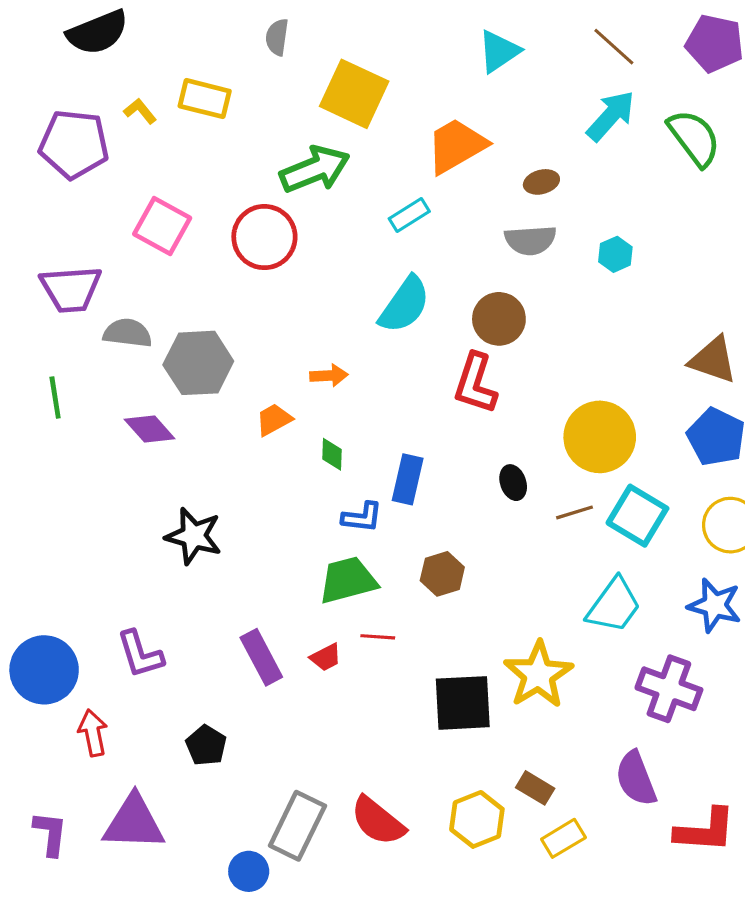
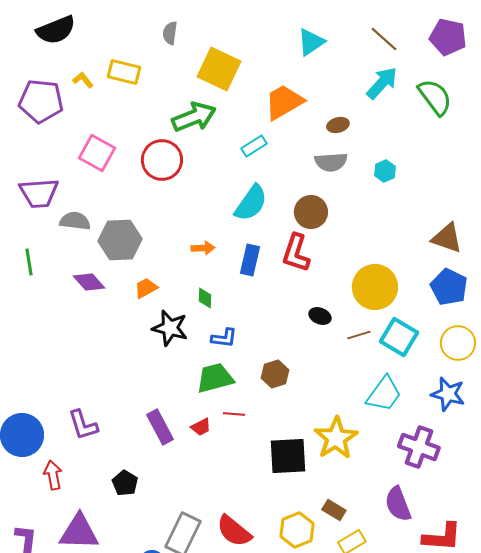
orange trapezoid: (274, 420) -> (146, 288), moved
blue rectangle: (408, 479) -> (250, 260), moved
black ellipse: (513, 483) -> (320, 316), turned -50
black star: (194, 536) -> (170, 328), moved

